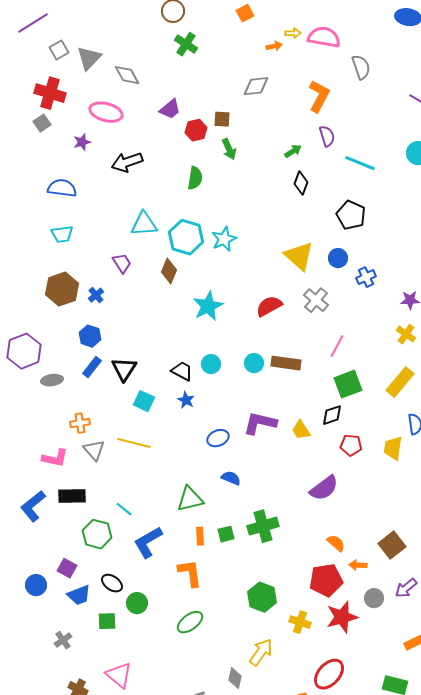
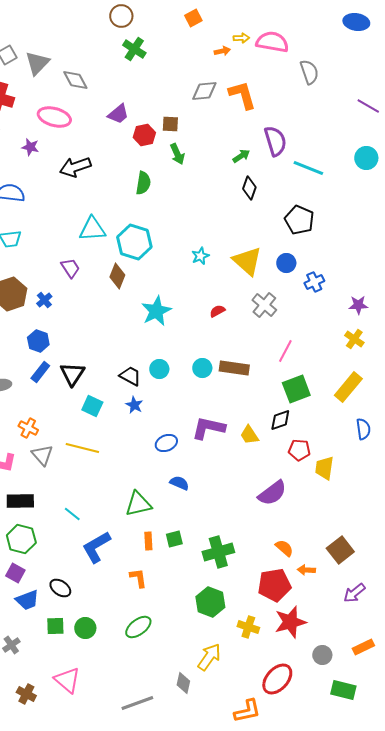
orange L-shape: (319, 96) -> (242, 95), moved, turned -44
purple semicircle: (327, 136) -> (275, 141), size x1.4
purple star: (82, 142) -> (30, 147), turned 30
cyan star: (224, 239) -> (200, 256), moved, size x0.7
red semicircle: (269, 306) -> (217, 311), size x0.6
orange cross: (80, 423) -> (28, 428), turned 36
yellow trapezoid: (393, 448) -> (324, 468), moved
green cross: (263, 526) -> (218, 552), moved
green hexagon: (97, 534) -> (21, 539), moved
orange L-shape: (190, 573) -> (138, 578), size x0.7
gray circle: (374, 598) -> (322, 655), moved
green circle: (137, 603) -> (85, 628), moved

